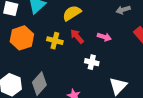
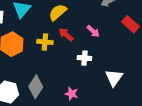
pink arrow: (104, 37) -> (93, 31), turned 32

